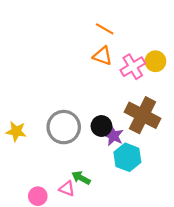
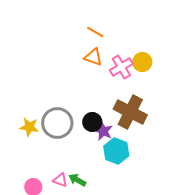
yellow star: (16, 131) -> (29, 127), moved
green arrow: (81, 178) -> (77, 180), moved

